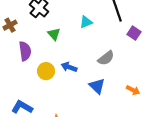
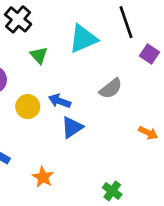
cyan triangle: (86, 22) -> (83, 39), size x1.6
blue triangle: (97, 86) -> (72, 127), moved, turned 42

